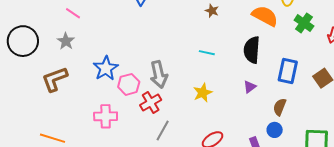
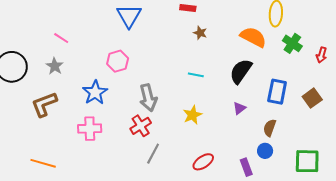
black semicircle: (252, 50) -> (241, 71), turned 32
pink hexagon: (129, 84) -> (118, 61), moved
pink cross: (106, 116) -> (90, 129), moved

